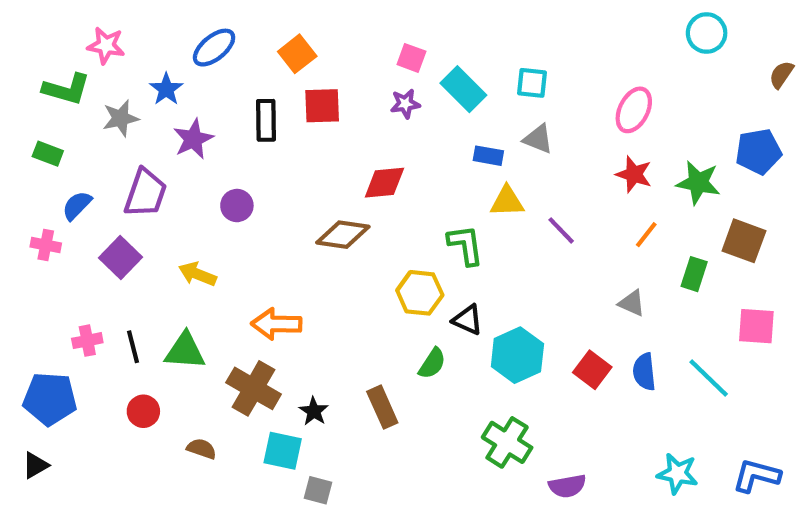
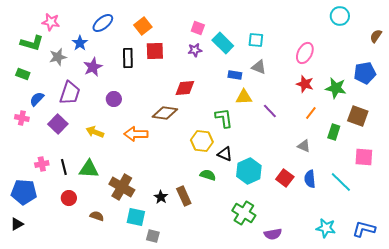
orange arrow: (276, 324) -> (136, 134), moved
green semicircle: (432, 363) -> (208, 175), turned -105
black star: (314, 411) -> (161, 197), moved

